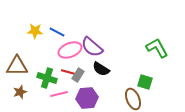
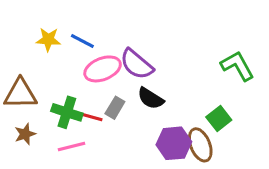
red line: (68, 72) -> (92, 117), moved
green square: (145, 82) -> (219, 119), turned 35
pink line: (59, 94) -> (72, 146), moved
purple hexagon: (87, 98) -> (174, 143), moved

